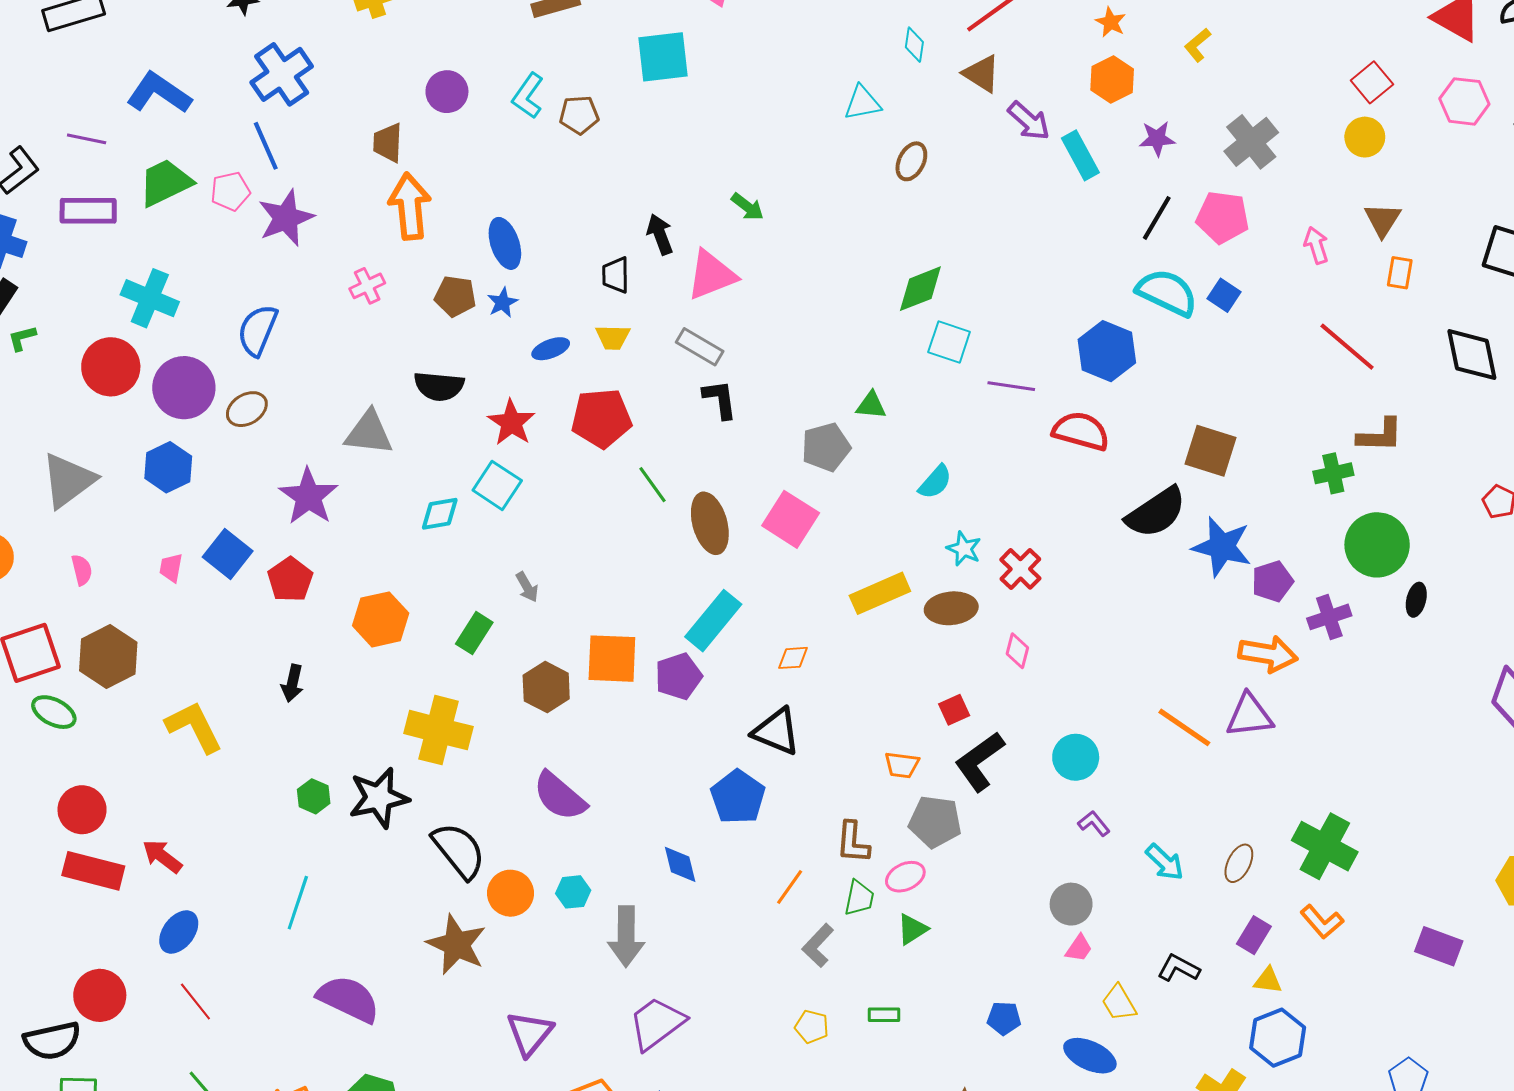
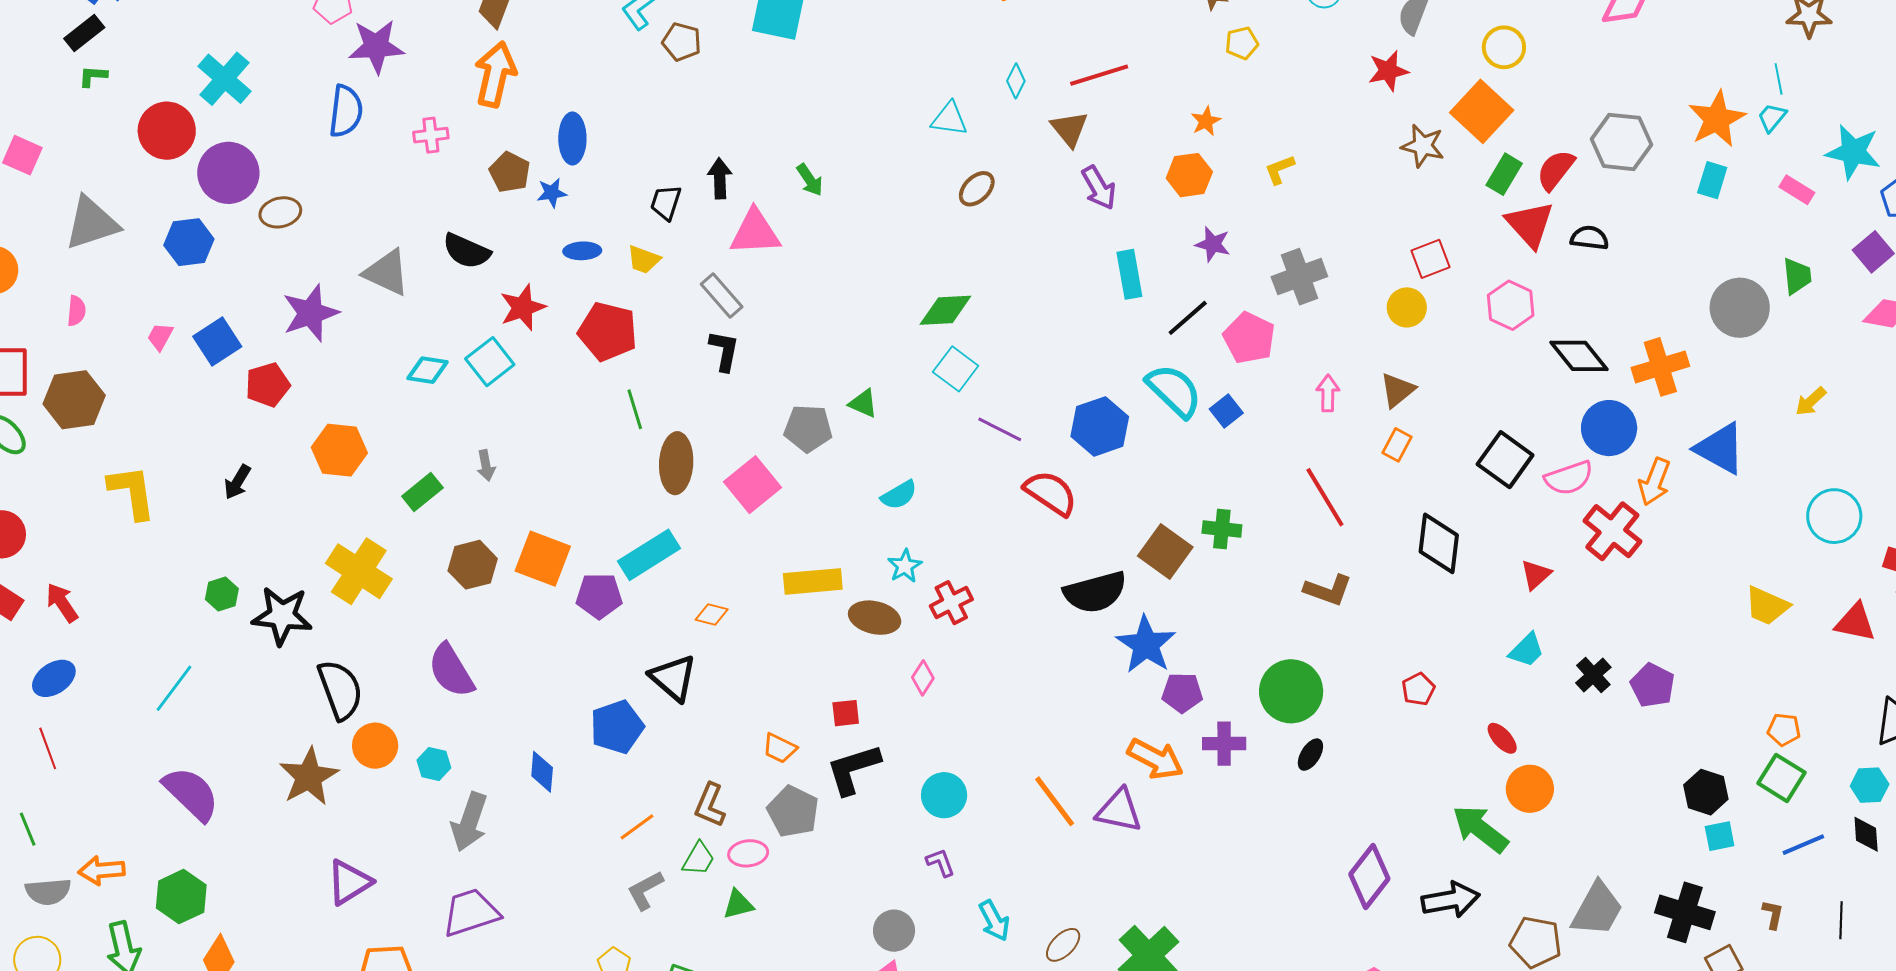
cyan rectangle: (1080, 155) -> (1129, 274), moved
blue semicircle: (258, 330) -> (346, 111), moved, turned 146
green cross: (1333, 473) -> (1222, 529), moved

